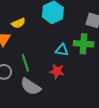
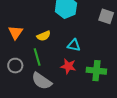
yellow semicircle: (18, 23) -> (44, 36), moved
green cross: (84, 44) -> (96, 71), moved

